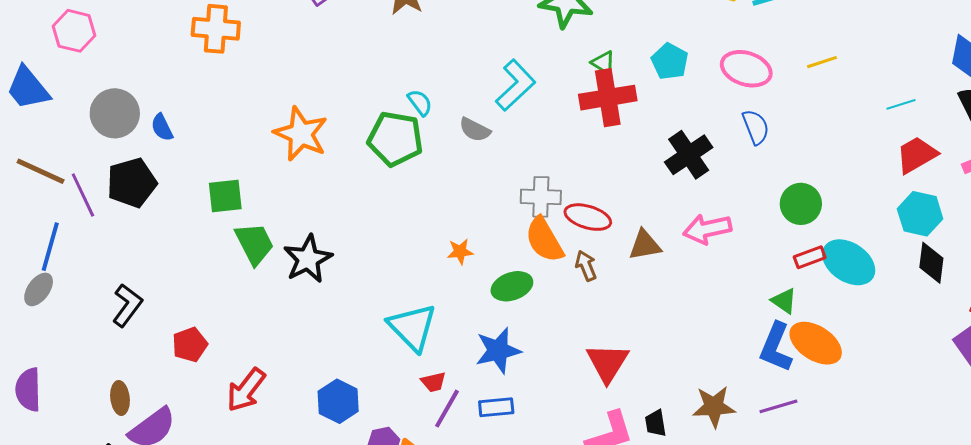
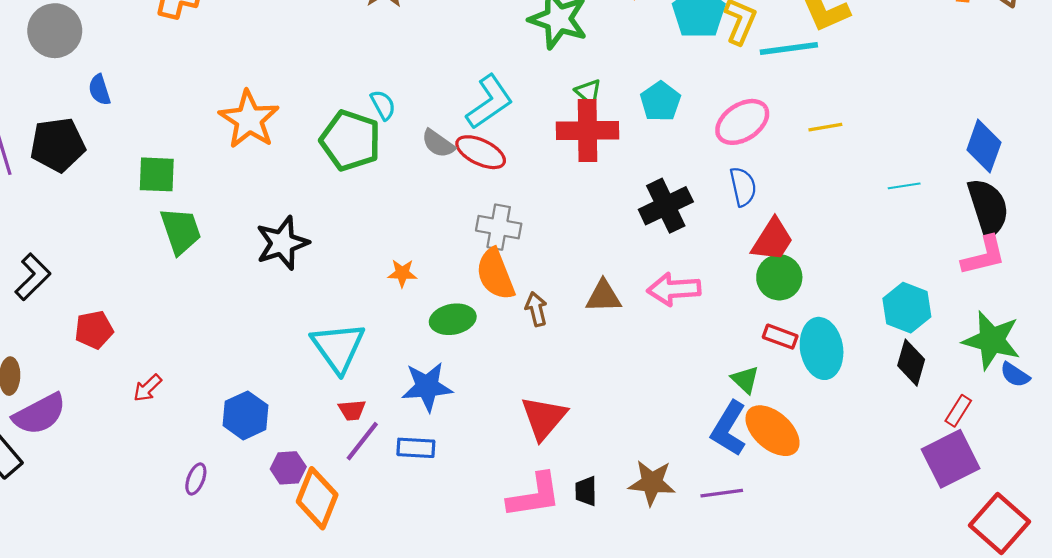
pink ellipse: (746, 69) -> (742, 122), turned -60
gray circle: (115, 113) -> (55, 31), moved
red trapezoid: (917, 155) -> (772, 240), moved, turned 144
red ellipse: (588, 217) -> (481, 152), moved
red rectangle: (810, 257) -> (780, 337), turned 32
black star: (308, 259) -> (282, 243), moved
cyan ellipse: (849, 262) -> (822, 348), turned 38
red arrow: (246, 390) -> (148, 388), size x0.6

